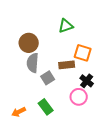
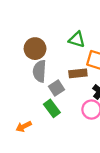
green triangle: (66, 26) -> (77, 40), moved, turned 35
green rectangle: (46, 107) -> (52, 108), moved

